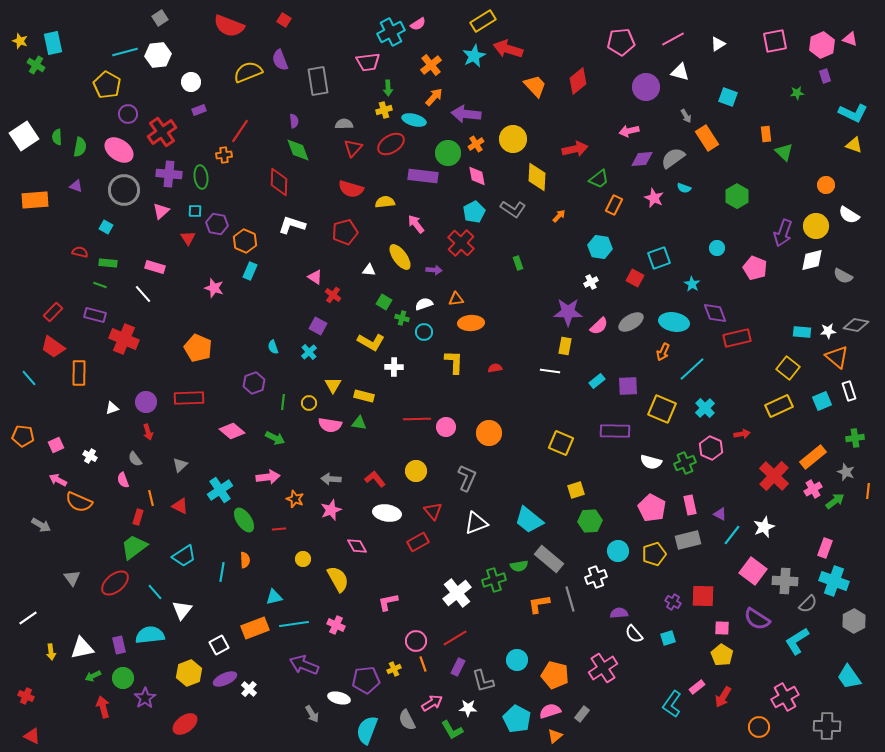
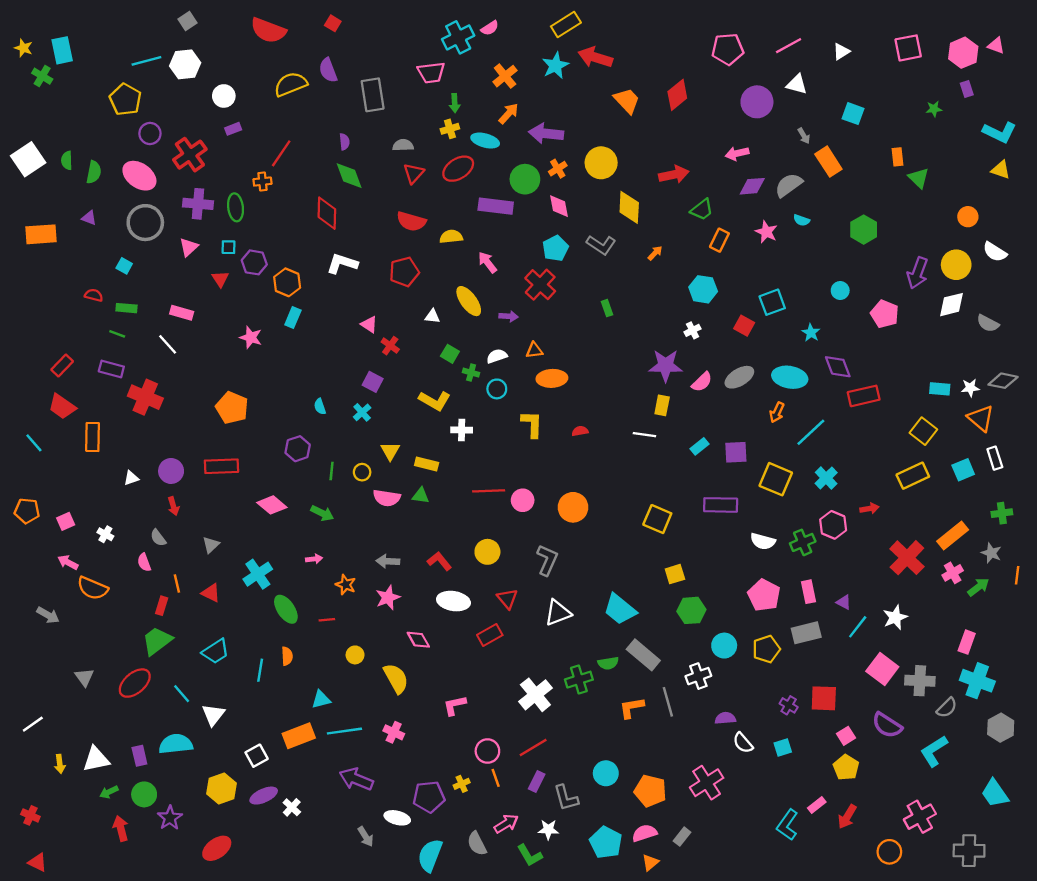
pink arrow: (268, 477) -> (314, 559), size x0.6
pink square: (722, 628) -> (846, 736), turned -35

